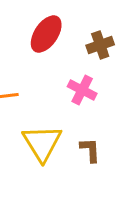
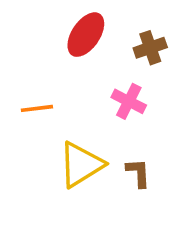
yellow triangle: (42, 143) -> (81, 165), turned 30

